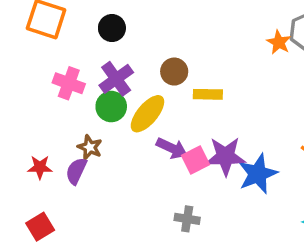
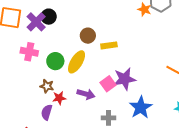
purple cross: (116, 79) -> (36, 22), moved
purple arrow: (172, 148) -> (86, 94), moved
red star: (40, 167) -> (59, 98), moved
purple semicircle: (76, 171) -> (47, 112), moved
blue star: (258, 174) -> (141, 107), moved

